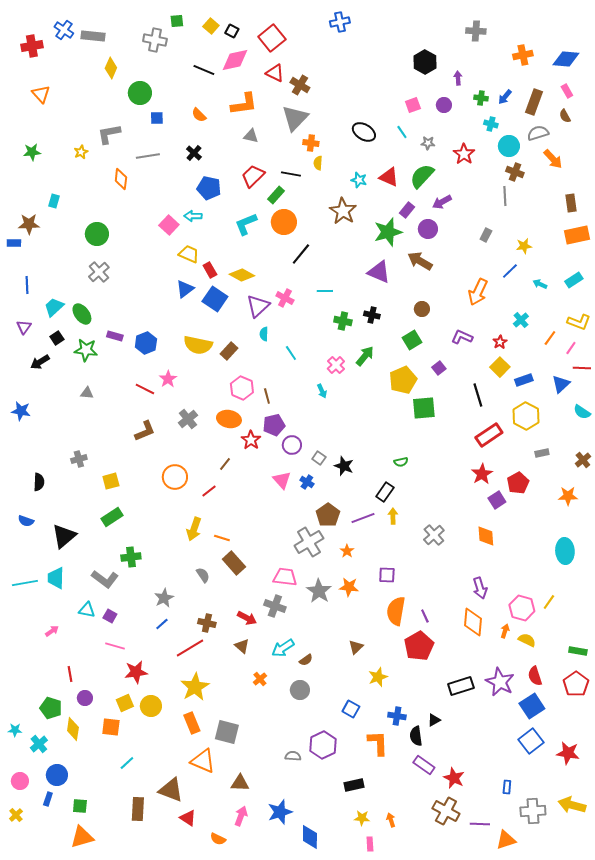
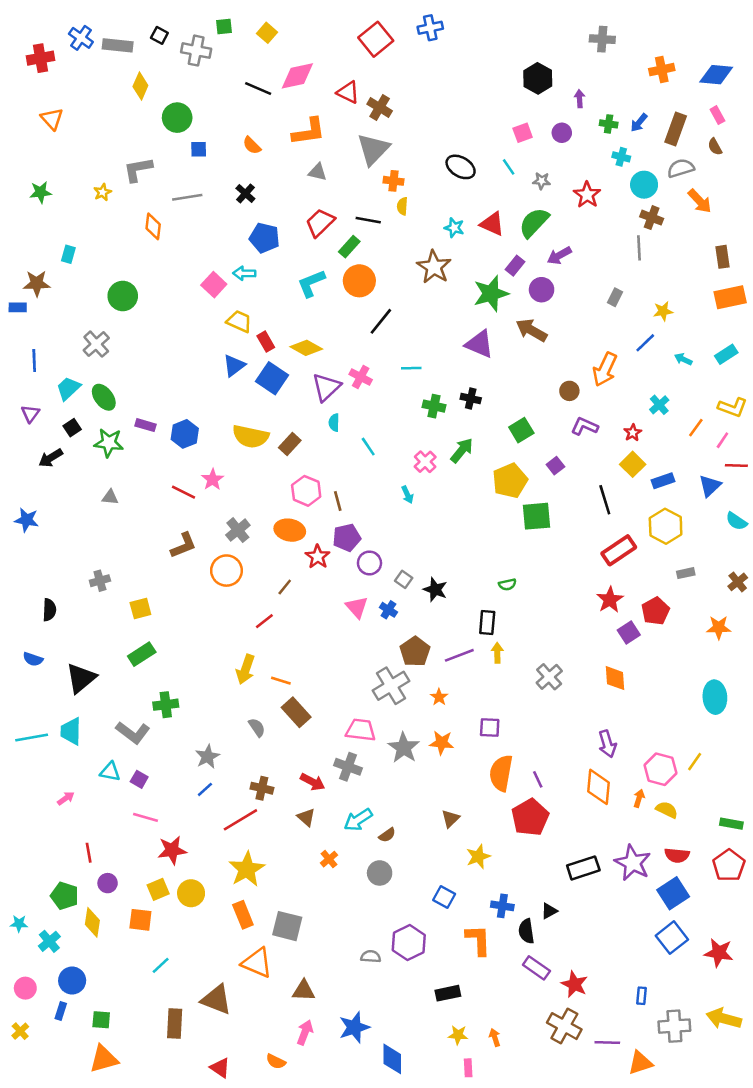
black square: (232, 31) -> (159, 35), moved
red square: (272, 38) -> (376, 39), moved
gray cross: (99, 272) -> (96, 344), moved
brown circle: (422, 309) -> (569, 391), moved
orange circle: (175, 477) -> (226, 571), moved
black rectangle: (385, 492) -> (487, 622), turned -30
red semicircle: (535, 676) -> (677, 855), turned -66
red triangle: (188, 818) -> (220, 1068), moved

